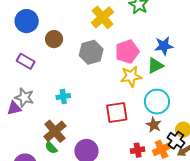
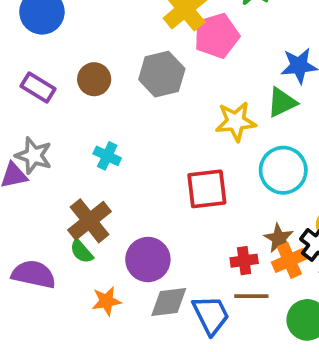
brown circle: (54, 39) -> (94, 79), moved
pink pentagon: (127, 52) -> (217, 36), moved
cyan cross: (63, 97) -> (107, 156), turned 32
brown star: (154, 125) -> (279, 238), moved

